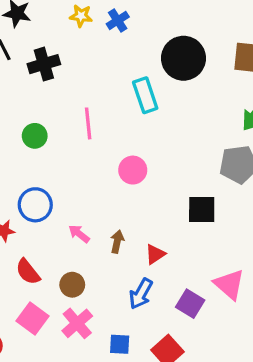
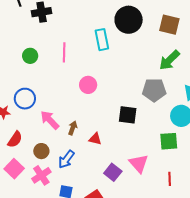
pink arrow: (79, 234) -> (50, 120), size x1.5
red triangle: (155, 254) -> (95, 139), turned 40
red semicircle: (28, 272) -> (15, 139), turned -114
blue arrow: (141, 294) -> (66, 159), moved

